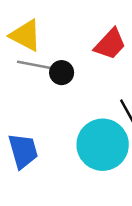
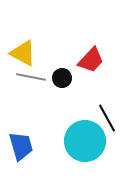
black circle: (62, 73) -> (62, 78), moved

